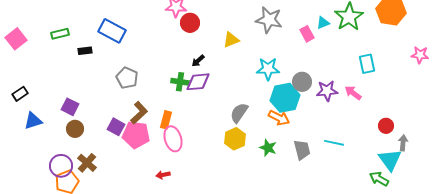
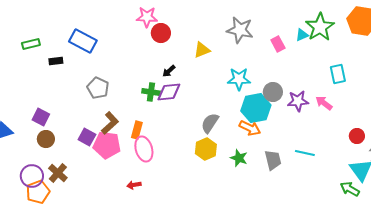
cyan triangle: (323, 23) -> (302, 35), moved

